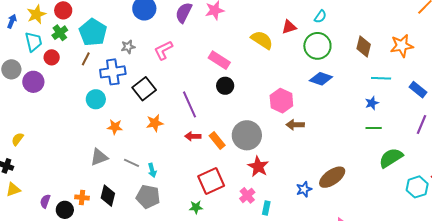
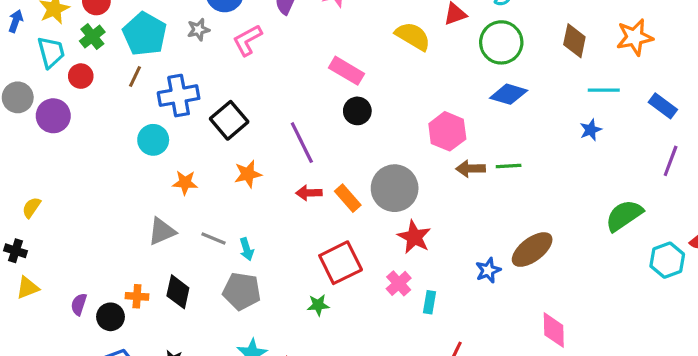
gray star: (128, 47) -> (198, 30), moved
pink L-shape: (163, 50) -> (247, 40), moved
green line: (374, 128) -> (509, 166), moved

